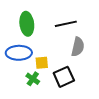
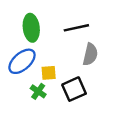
blue ellipse: (19, 53) -> (22, 61), turned -40

